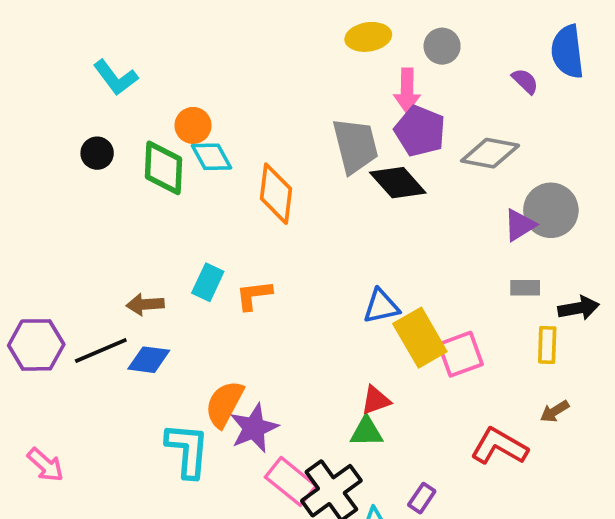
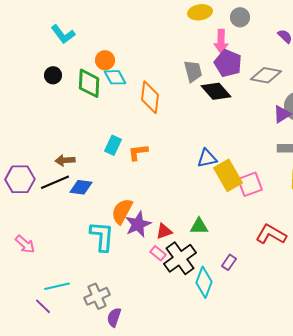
gray trapezoid: (355, 146) -> (193, 71), size x0.7
brown arrow: (145, 304) -> (65, 160), moved
red triangle: (376, 400) -> (164, 231), moved
pink rectangle: (291, 481) -> (158, 253), size x0.6

